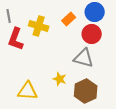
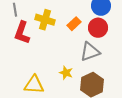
orange rectangle: (69, 19) -> (74, 24), moved
gray triangle: (84, 58) -> (90, 52), turned -35

